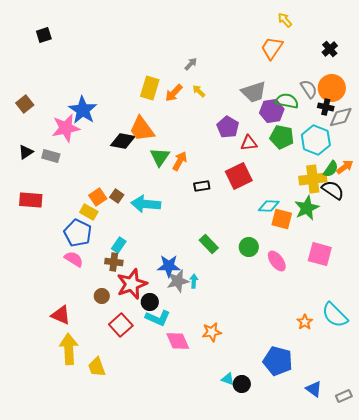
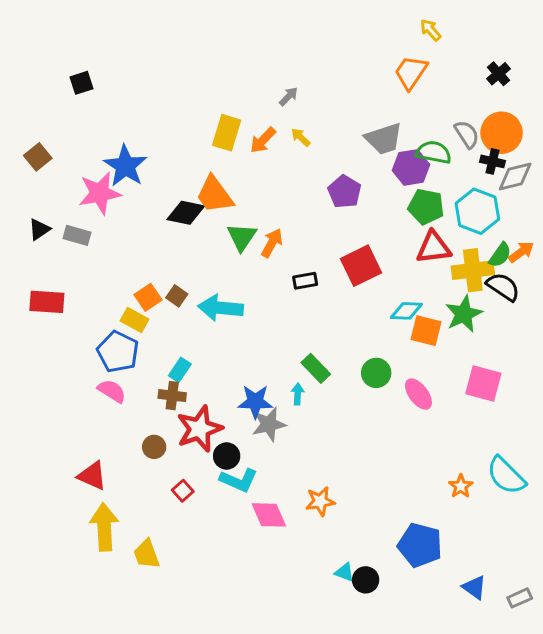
black square: (44, 35) -> (82, 83), moved
red triangle: (249, 143) -> (434, 248), moved, size x1.4
cyan arrow: (194, 281) -> (298, 394), moved
red square: (121, 325) -> (183, 491), size x0.6

